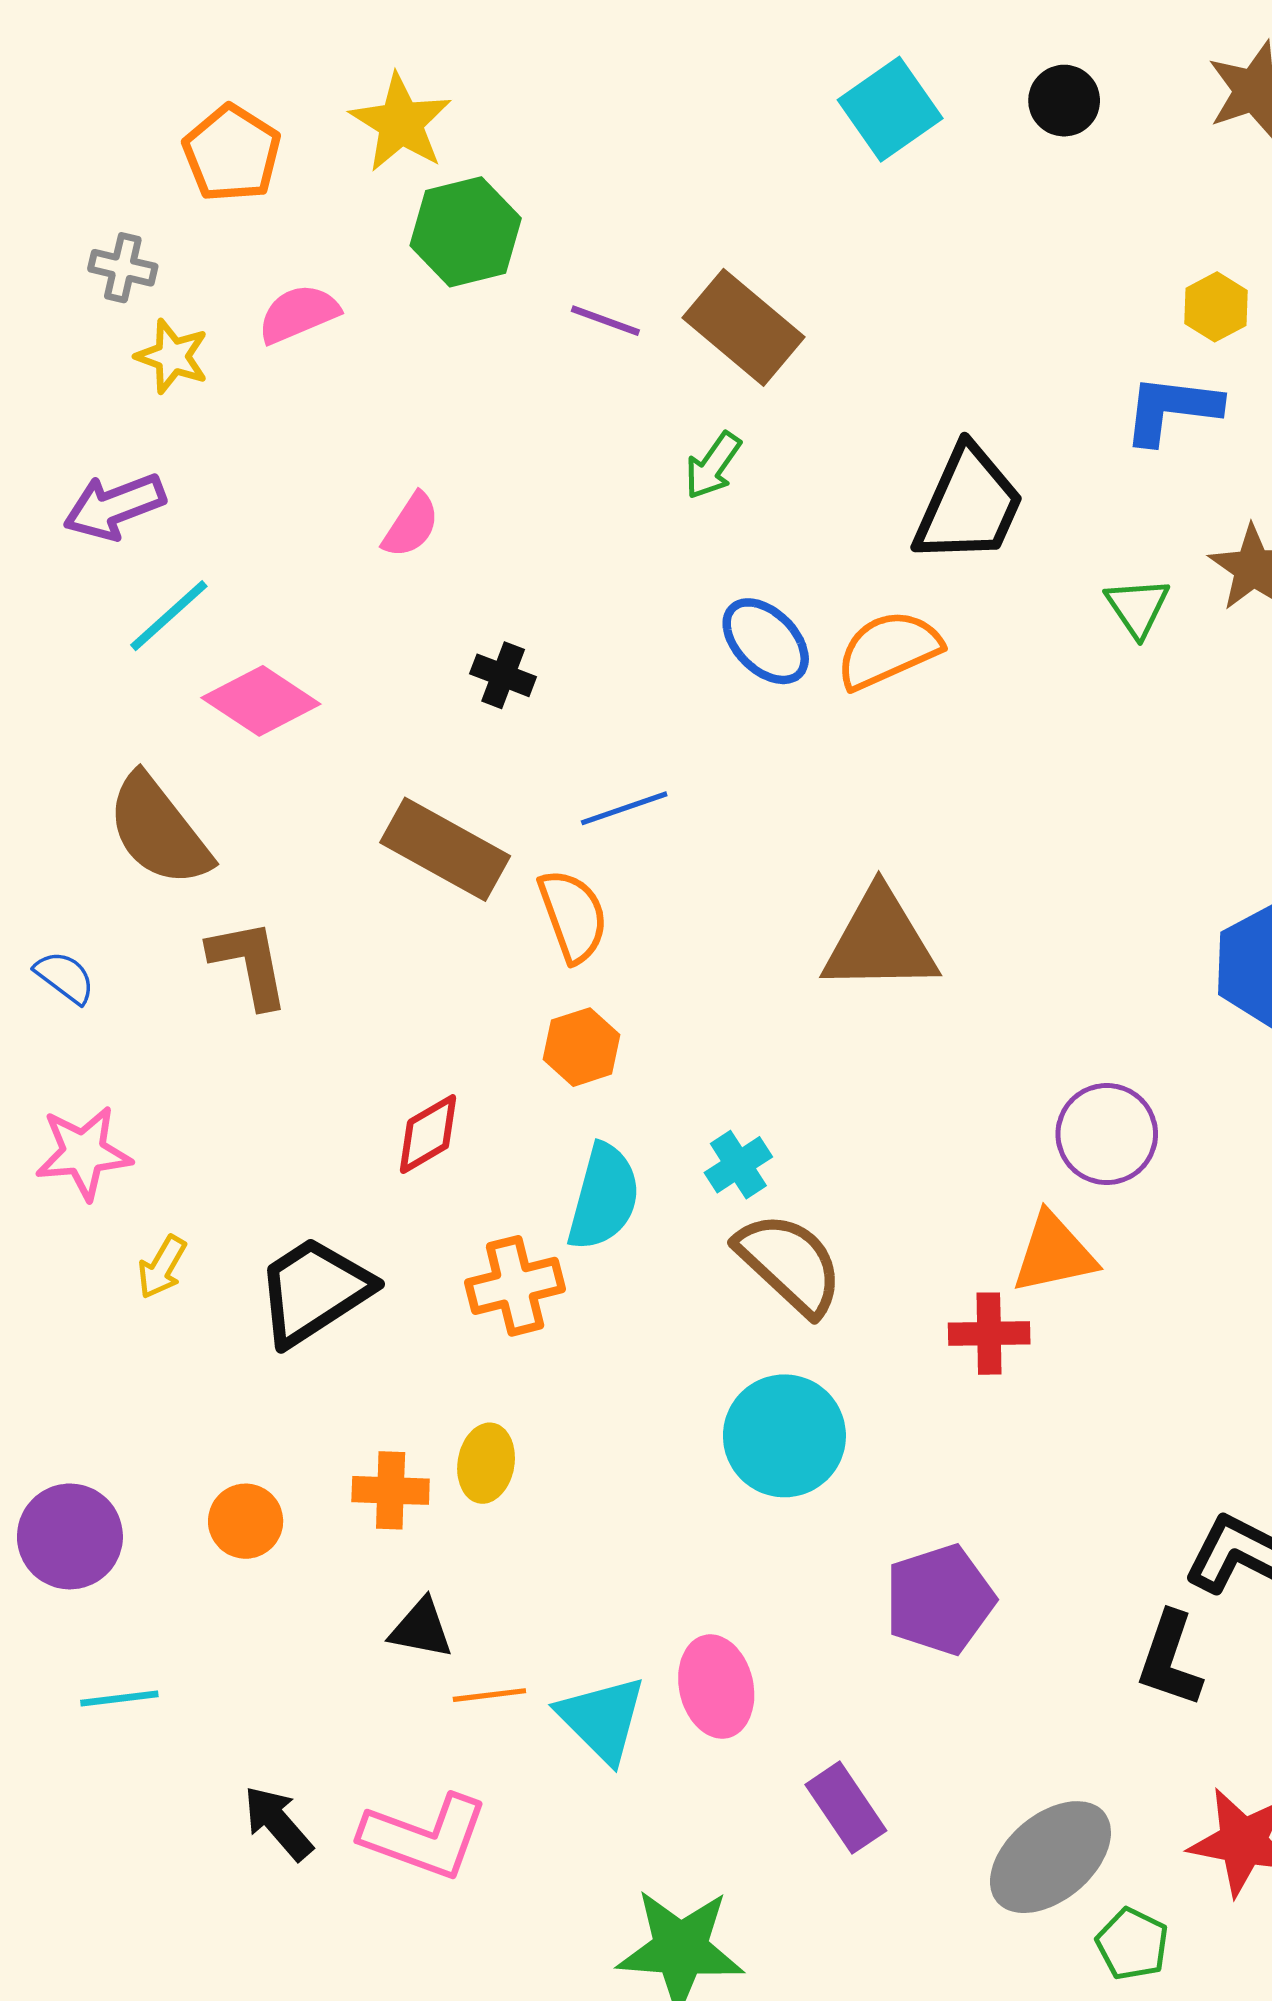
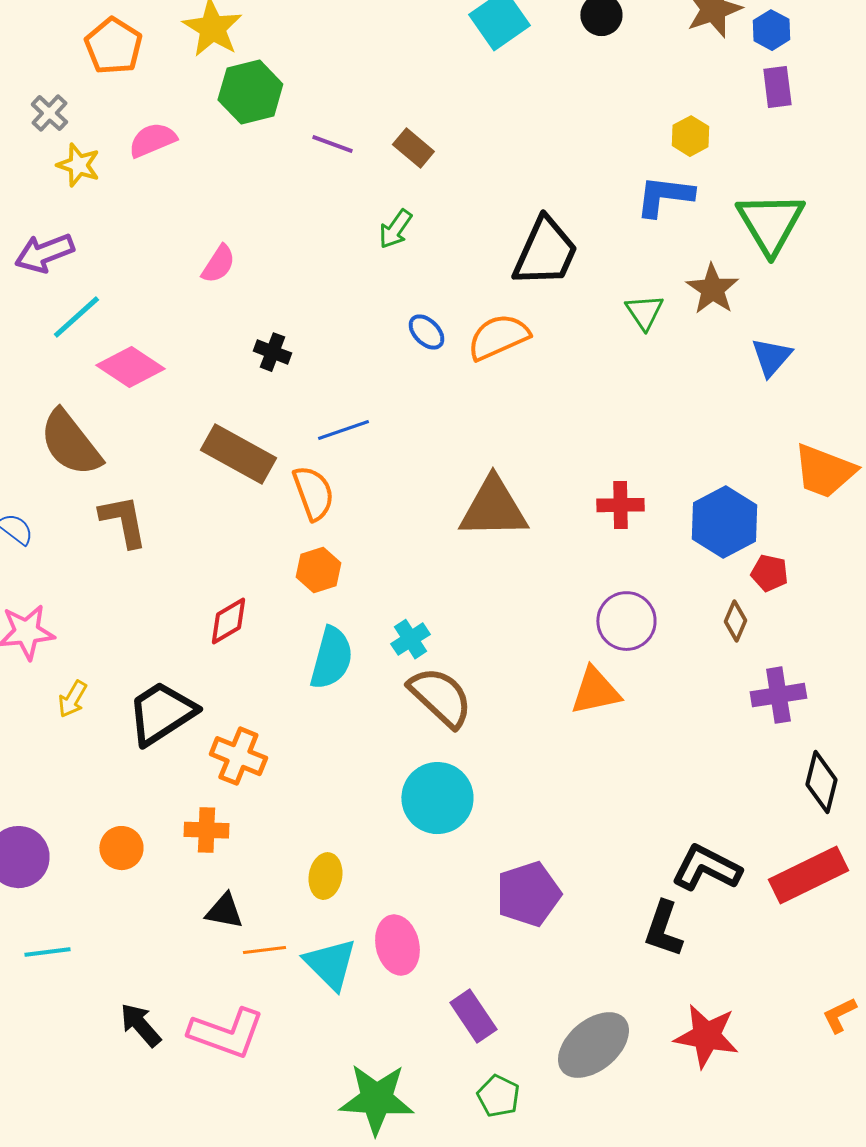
gray cross: (123, 268) -> (49, 113), turned 30
brown rectangle: (744, 327) -> (413, 148), size x0.6
blue ellipse: (766, 641) -> (426, 332), size x0.7
orange cross: (515, 1286) -> (238, 756), moved, turned 36
red cross: (989, 1334) -> (620, 505), moved
yellow ellipse: (486, 1463) -> (325, 876), moved
green pentagon: (1132, 1944) -> (498, 1096), moved

